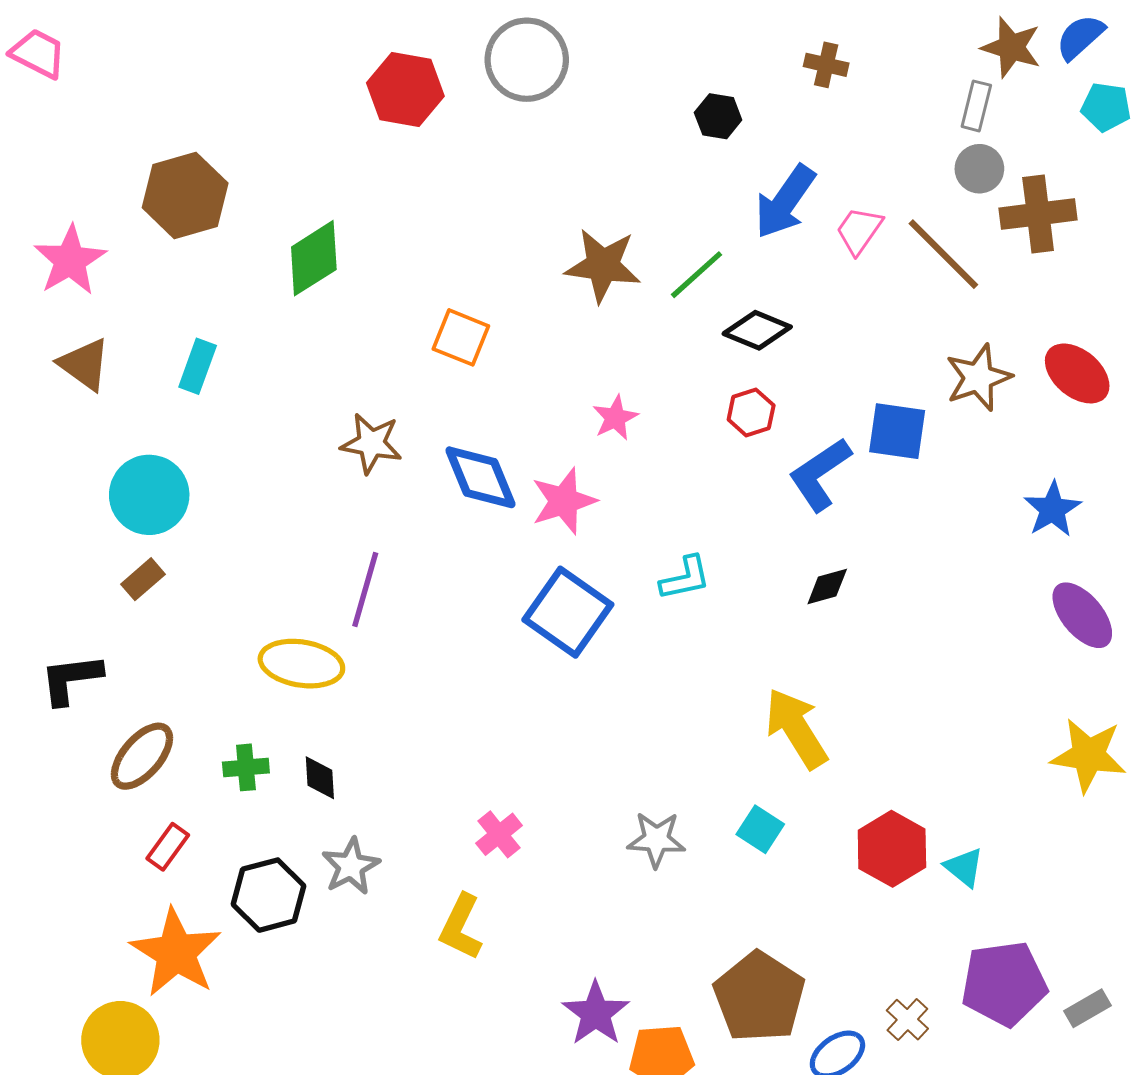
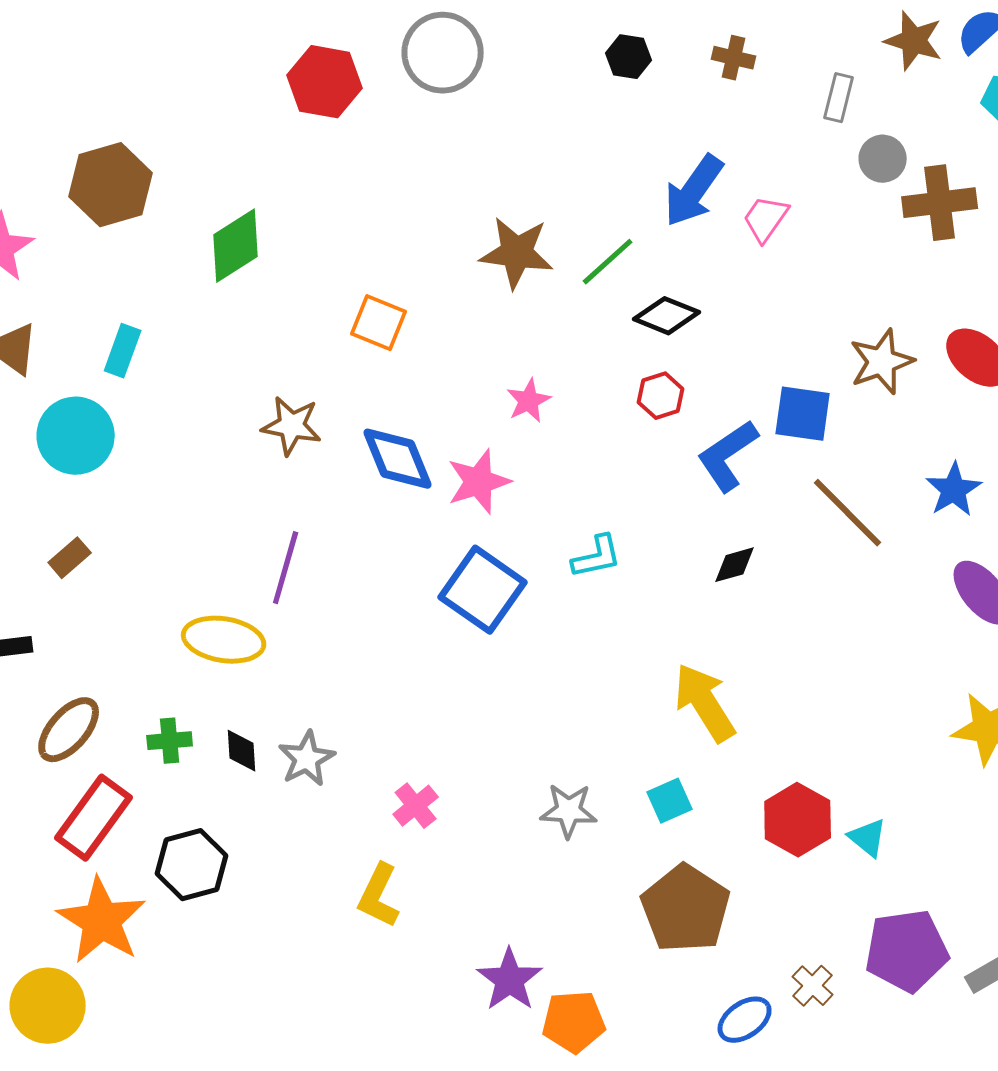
gray rectangle: (976, 106) -> (839, 98), moved
black hexagon: (718, 116) -> (629, 57), moved
brown line: (943, 254) -> (848, 513), moved
cyan circle: (149, 495) -> (76, 436), moved
cyan square: (760, 829) -> (670, 801), turned 33
red rectangle: (168, 847) -> (94, 818), size x1.8
gray star: (351, 866) -> (307, 759), moved
brown pentagon: (759, 997) -> (686, 909), moved

